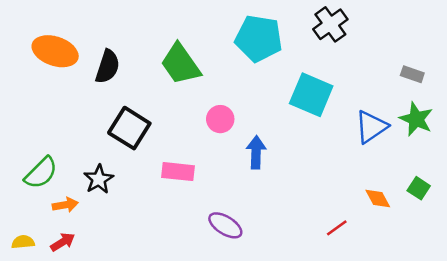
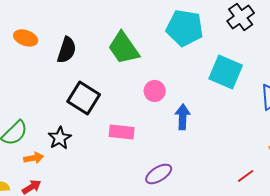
orange ellipse: (55, 51) -> (26, 38), size x0.7
purple ellipse: (225, 225) -> (159, 174), turned -64

